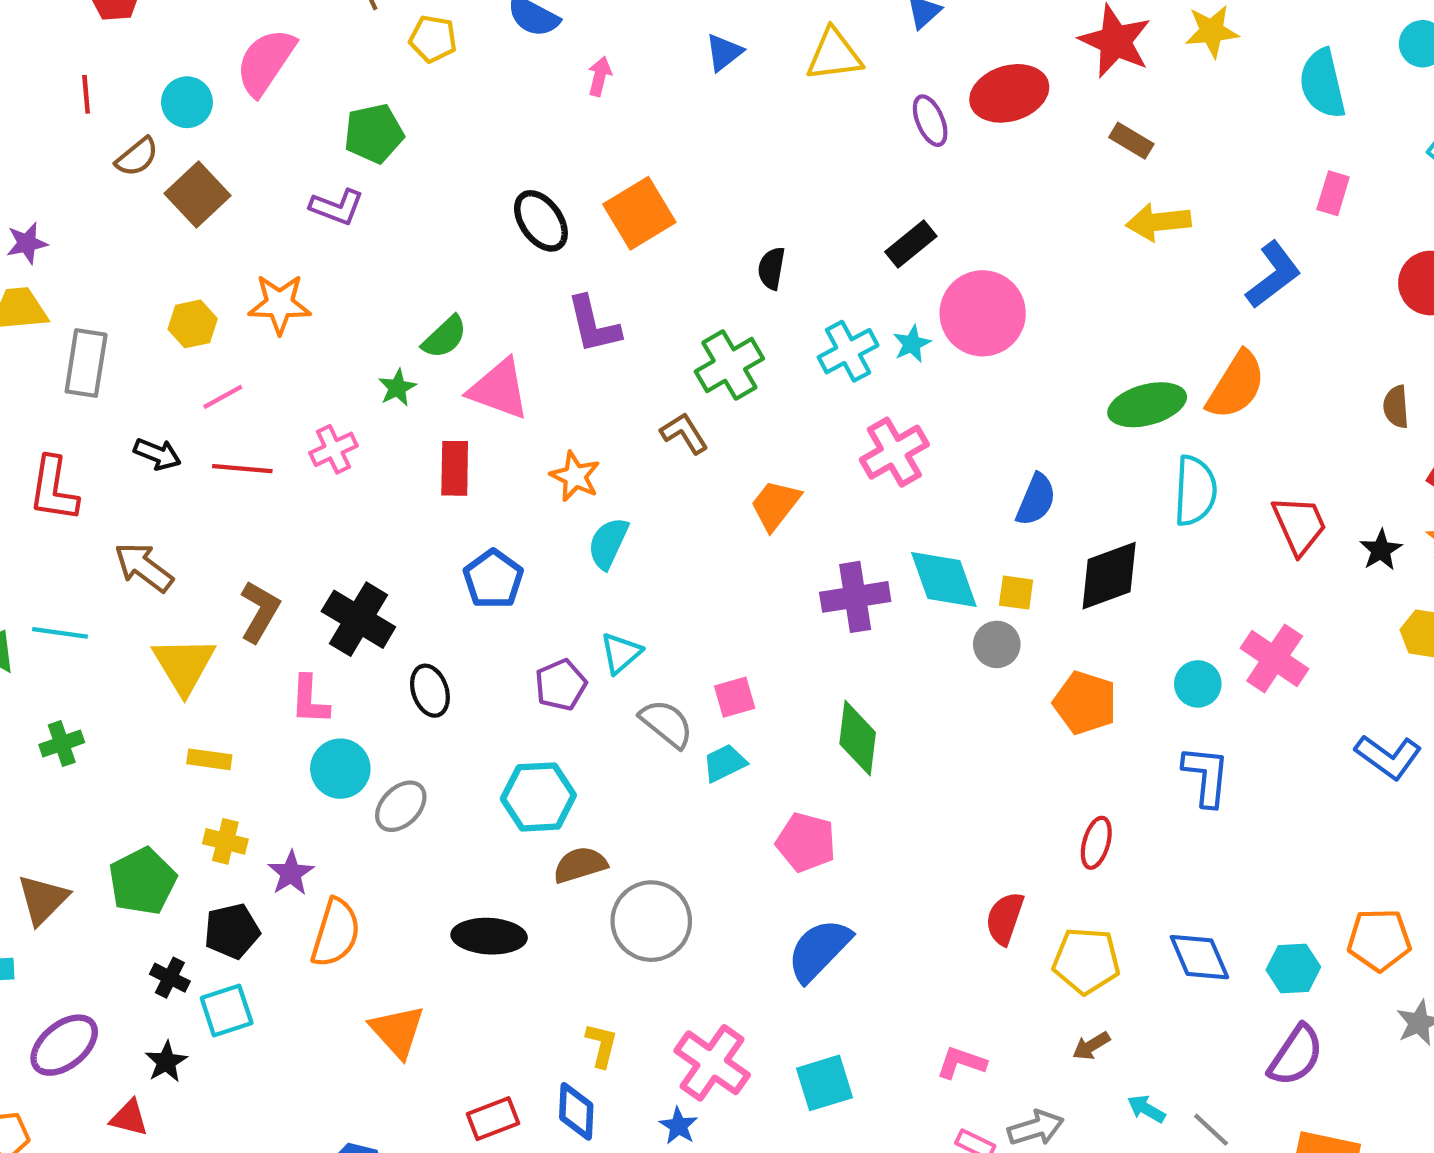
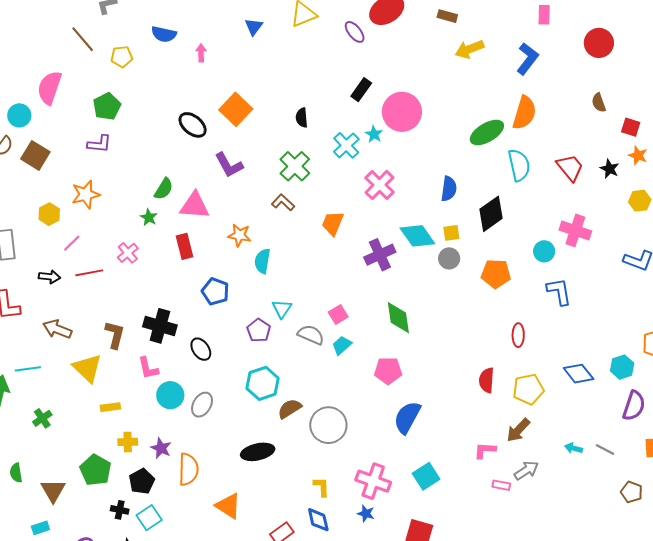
brown arrow: (1091, 1046) -> (518, 430), moved, size x1.5

